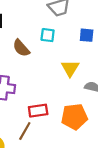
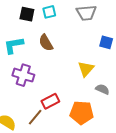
cyan square: (48, 35) -> (49, 12), moved, turned -32
red rectangle: (38, 111) -> (50, 101), turned -30

